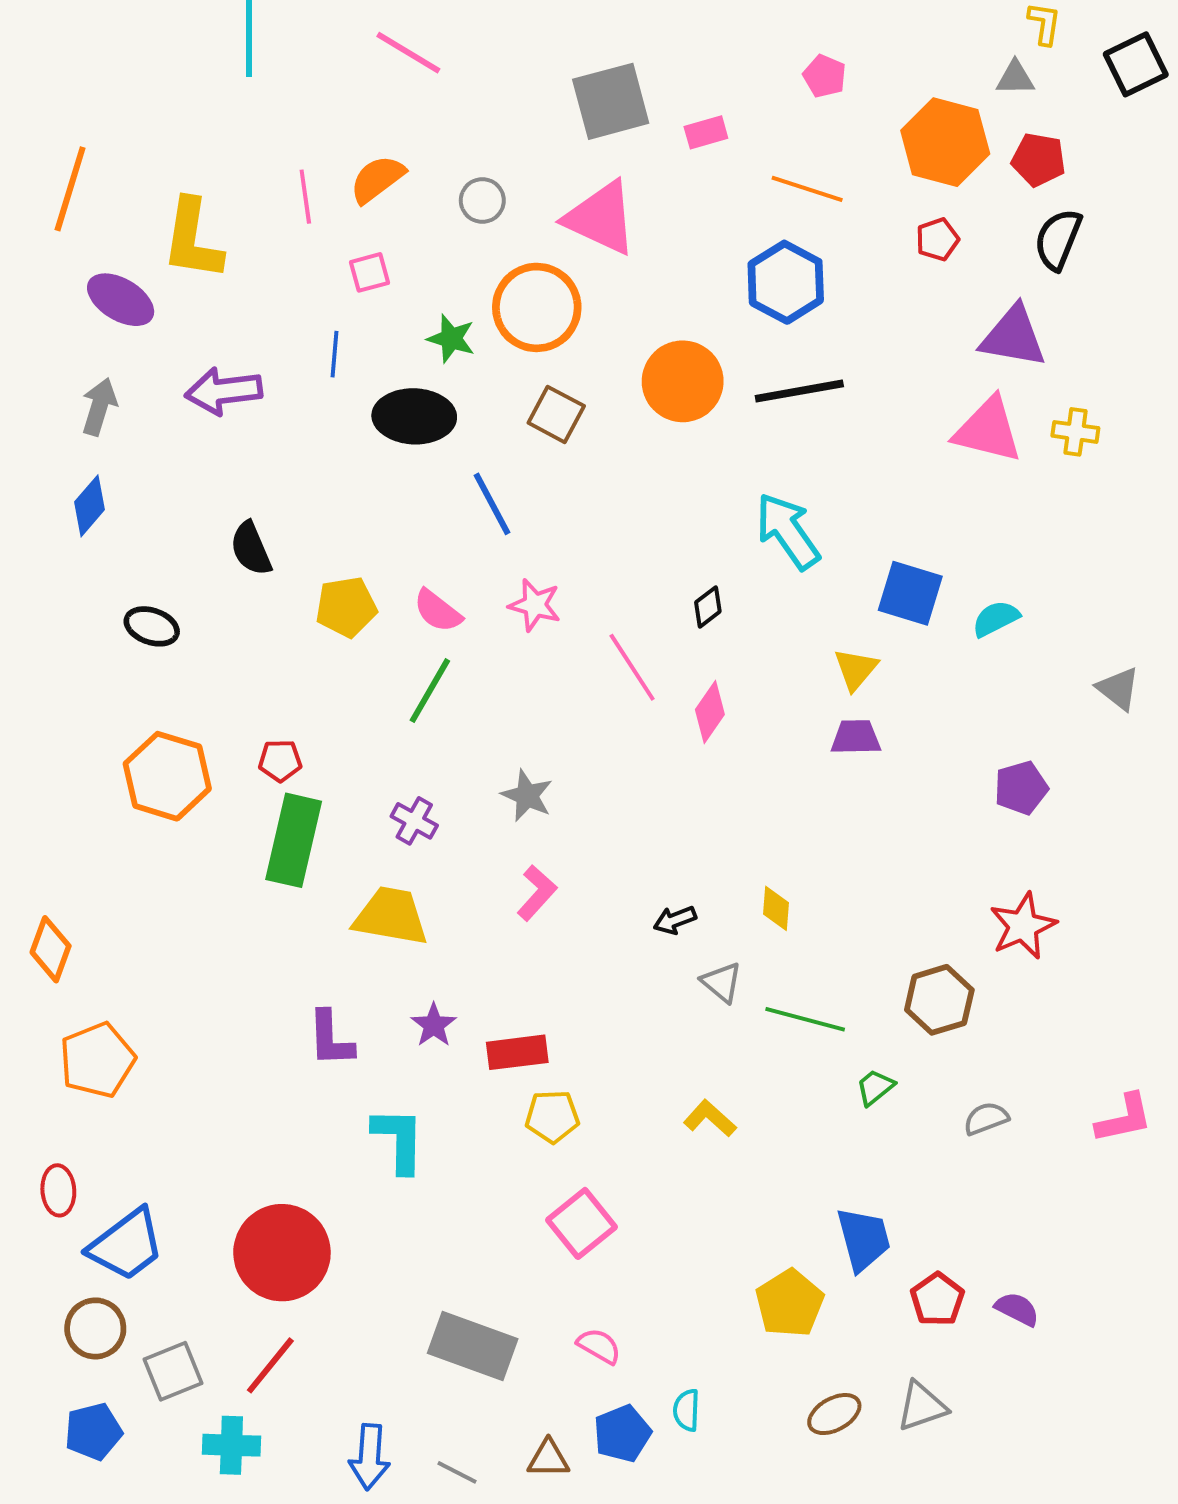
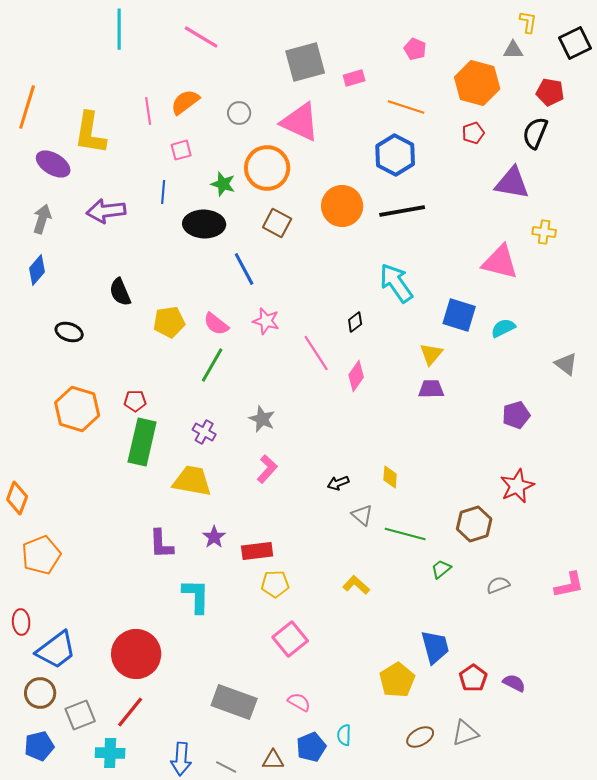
red pentagon: (1039, 160) -> (550, 92), moved
pink triangle: (988, 430) -> (500, 262), moved

